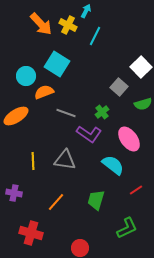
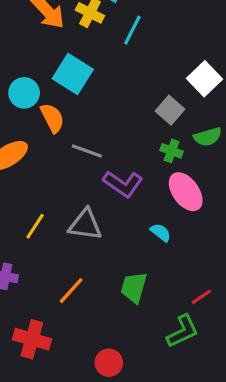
orange semicircle: (44, 92) -> (52, 118), turned 84
green cross: (102, 112) -> (172, 151), moved, turned -32
yellow line: (33, 161) -> (35, 226), turned 36
cyan semicircle: (113, 165) -> (161, 232), size x0.6
red line: (136, 190) -> (201, 297), moved

